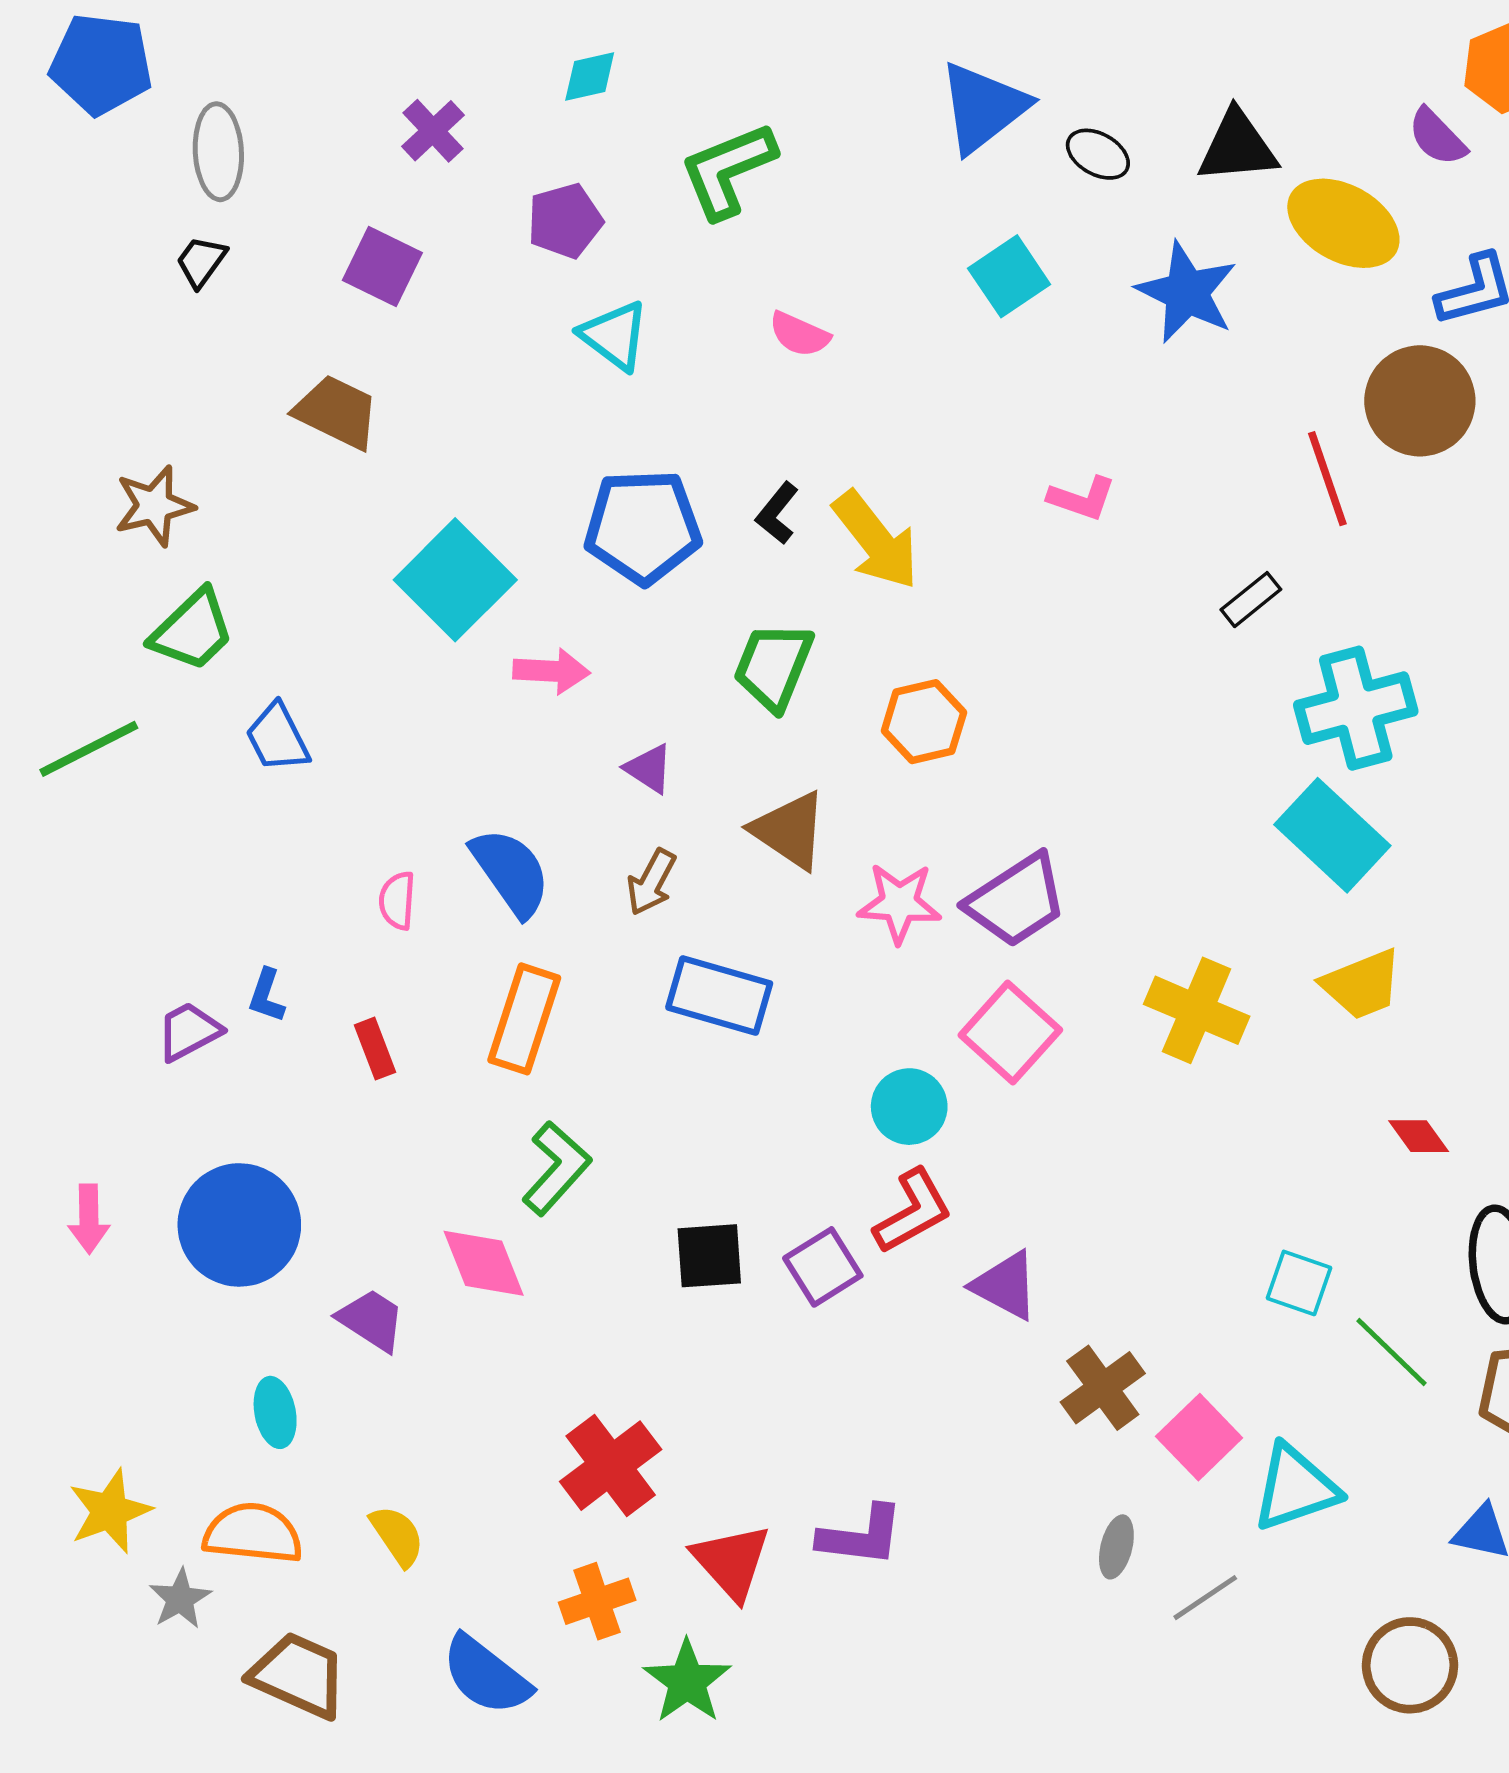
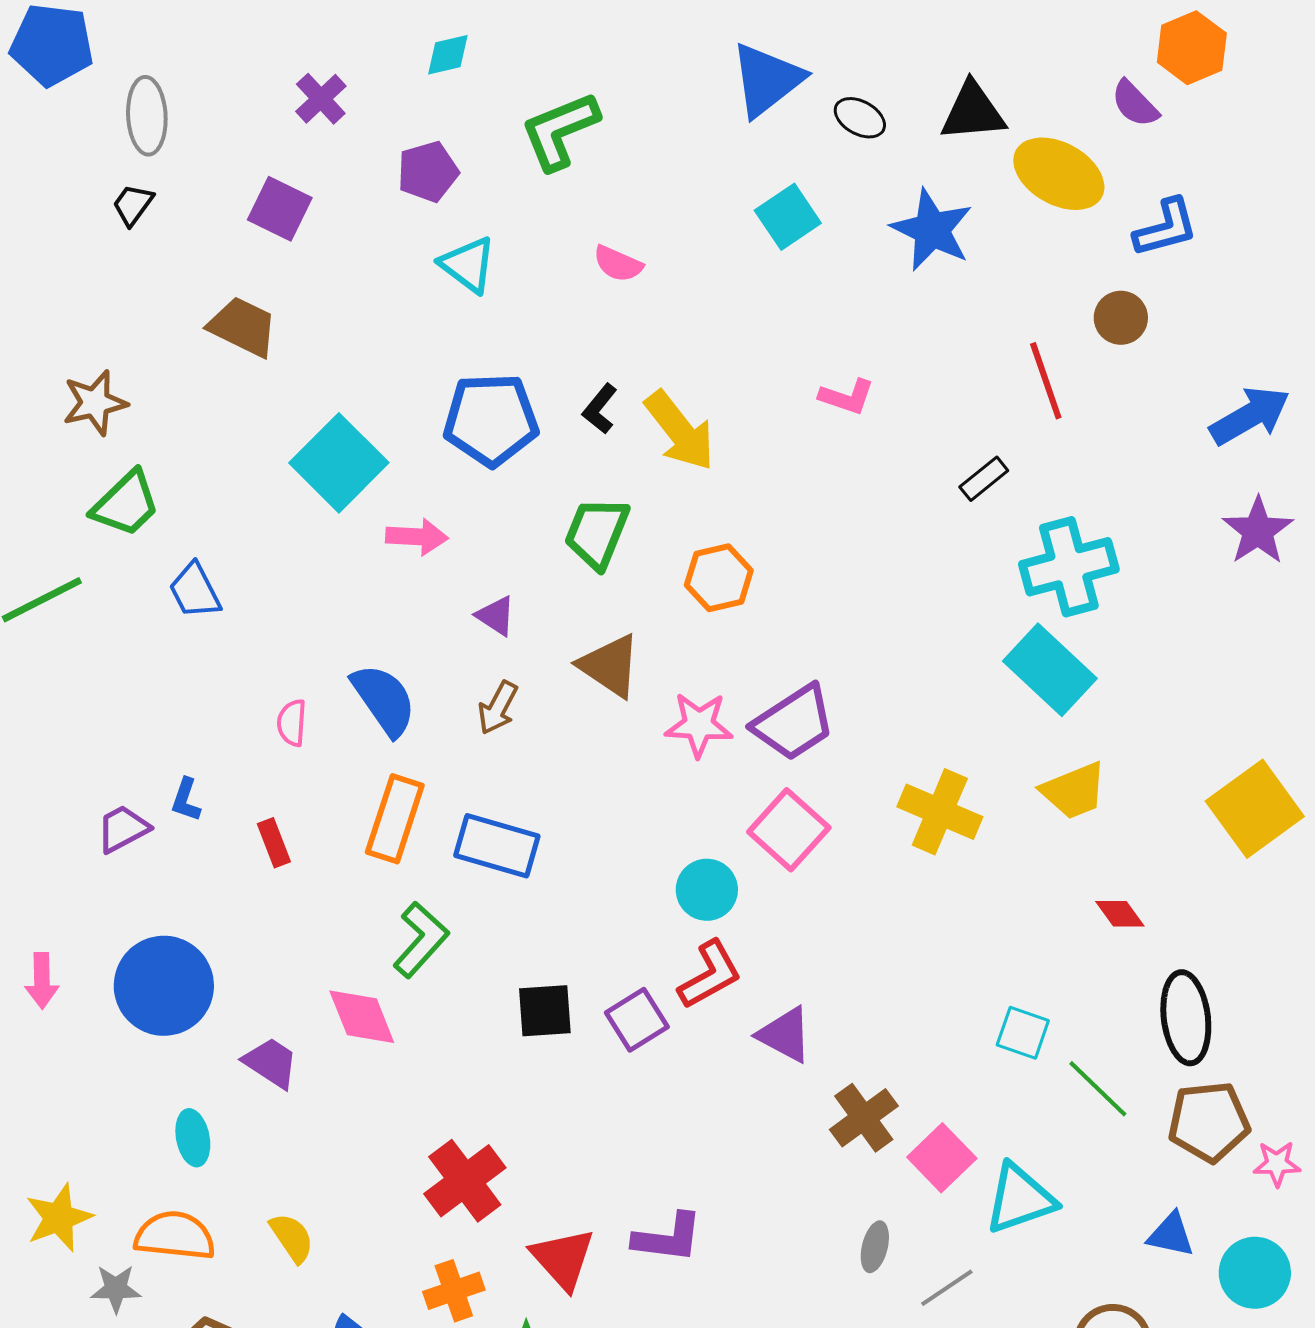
brown circle: (1420, 401) -> (1121, 318), size x0.6
blue rectangle: (719, 996) -> (497, 846), moved
gray star: (180, 1599) -> (116, 1289), turned 30

